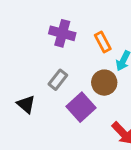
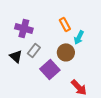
purple cross: (62, 33) -> (24, 28), moved
black triangle: (26, 104) -> (16, 56), moved

